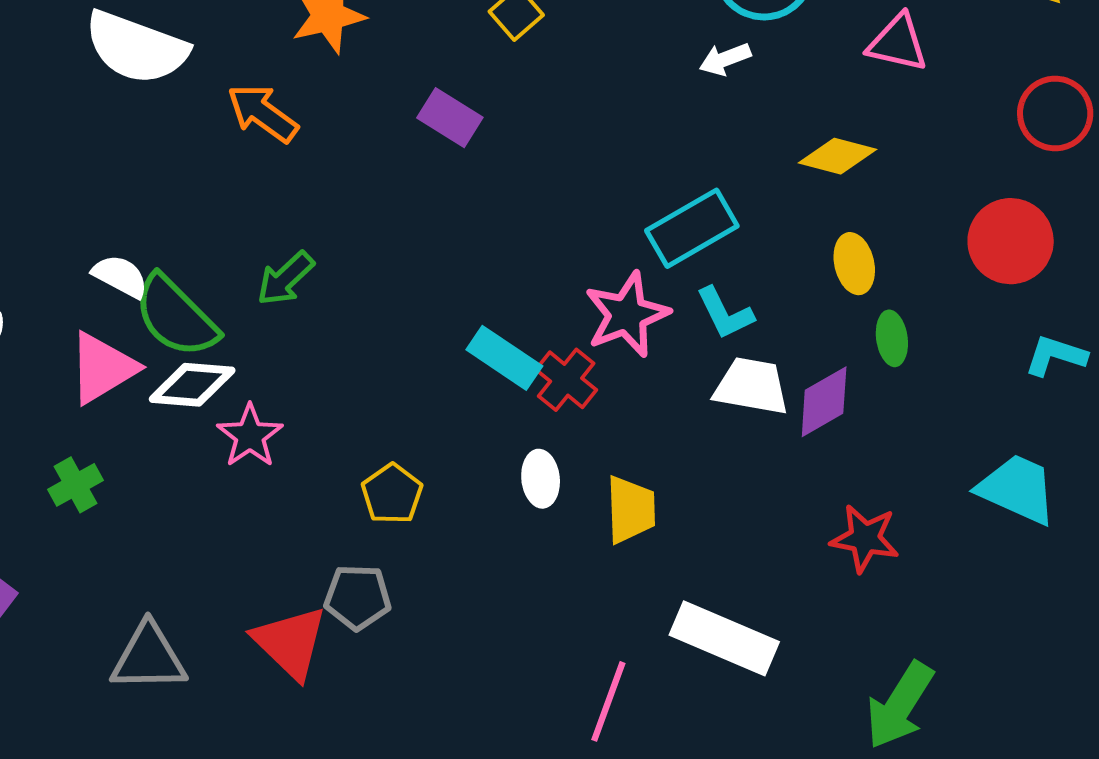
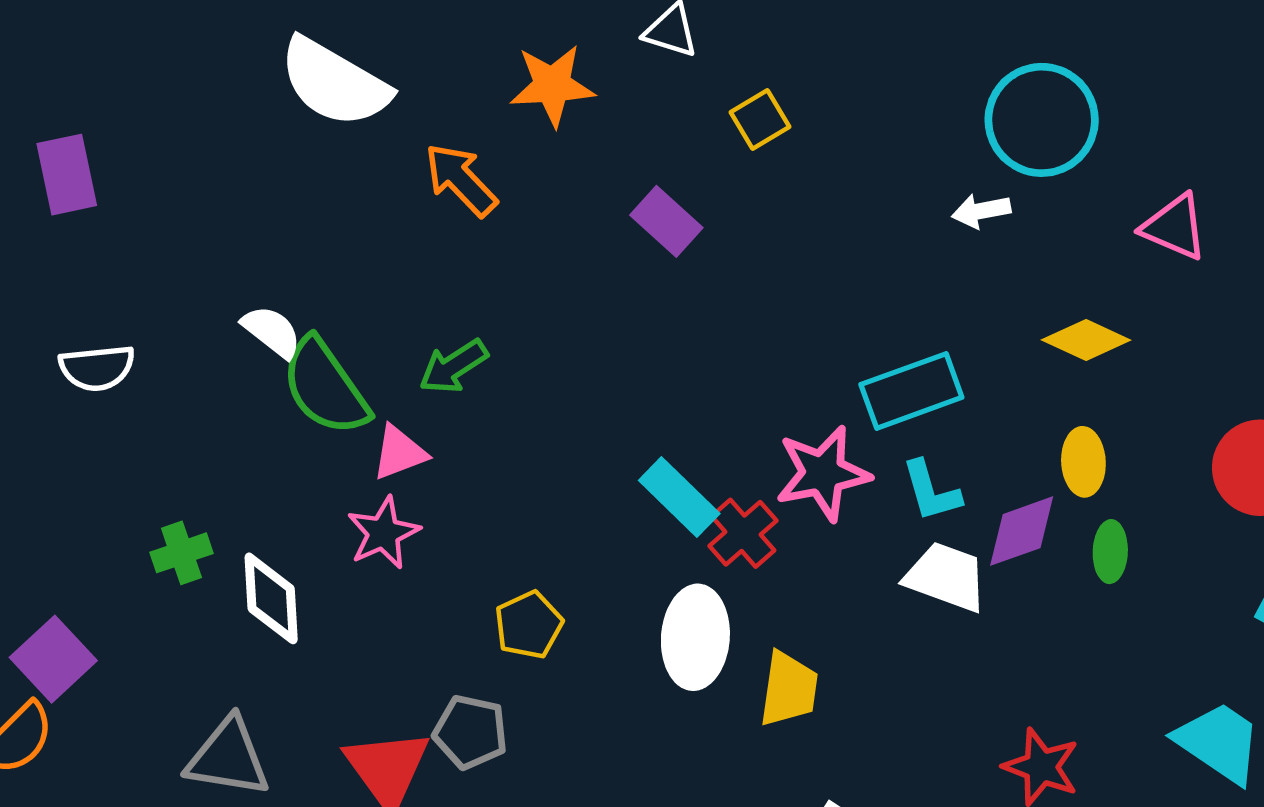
pink triangle: (102, 368) -> (399, 453), moved, size x0.7
white diamond: (192, 385) -> (271, 598), moved, turned 72
purple diamond: (824, 402) -> (1022, 531), moved
white ellipse: (541, 479) -> (695, 637), size x1.6

